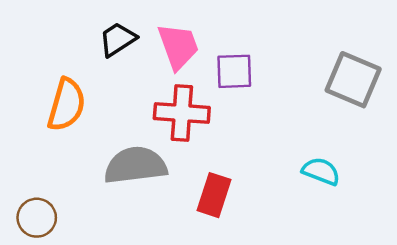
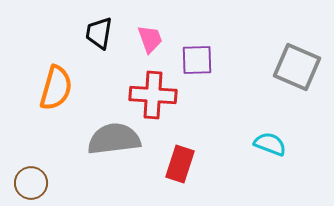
black trapezoid: (118, 39) -> (99, 33), turned -48
pink trapezoid: (178, 46) -> (150, 39), size x0.7

